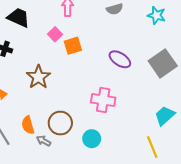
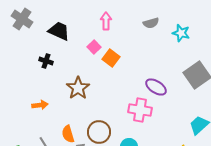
cyan star: (156, 15) -> (181, 33), moved
orange square: (73, 46) -> (111, 58), turned -36
purple ellipse: (120, 59) -> (156, 87), moved

